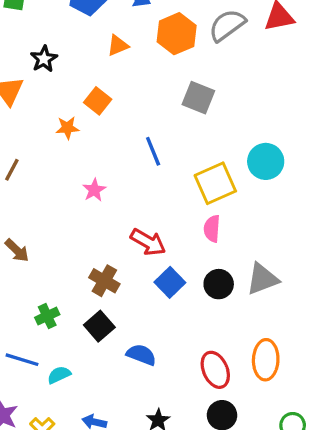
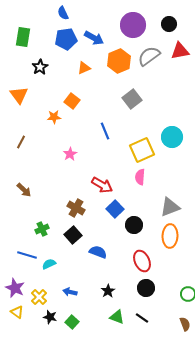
black star: (44, 59) -> (40, 67), moved
gray square: (198, 98) -> (132, 99), turned 30
black circle: (219, 284) -> (134, 225), moved
orange ellipse: (266, 360) -> (170, 236), moved

